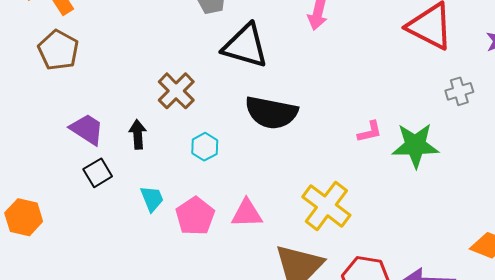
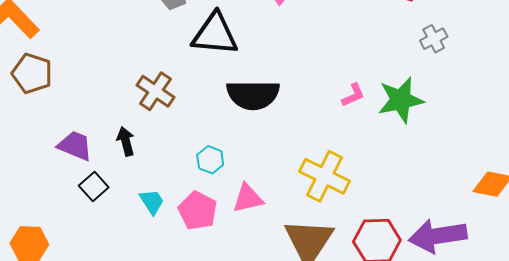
cyan hexagon: (205, 147) -> (210, 160), moved

